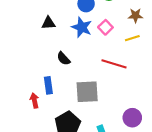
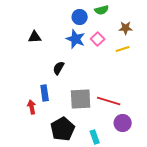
black triangle: (48, 23) -> (35, 37), moved
black semicircle: (63, 59) -> (59, 68), turned 72
red line: (114, 64) -> (109, 101), moved

